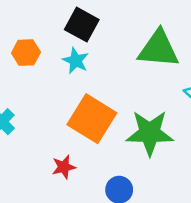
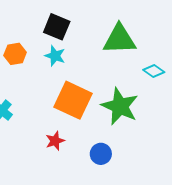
green star: (150, 133) -> (120, 106), turned 30

